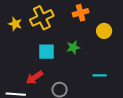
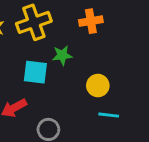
yellow circle: (104, 31) -> (98, 86), moved
green star: (73, 47) -> (62, 55), moved

